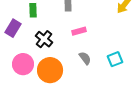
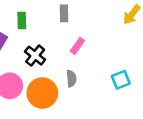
pink rectangle: (79, 31) -> (77, 46), turned -40
gray semicircle: (85, 58) -> (71, 79), moved, turned 32

